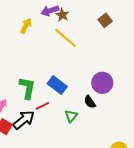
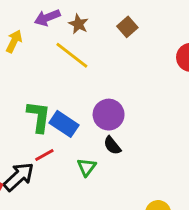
brown star: (62, 15) -> (78, 24), moved
purple circle: (102, 83) -> (109, 115), moved
green L-shape: (27, 88) -> (39, 117), moved

